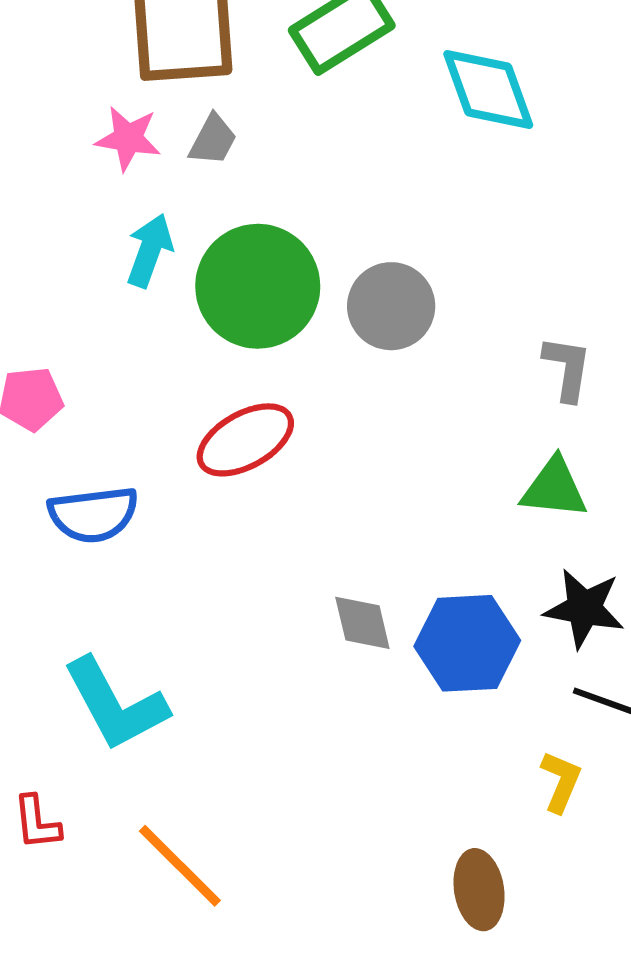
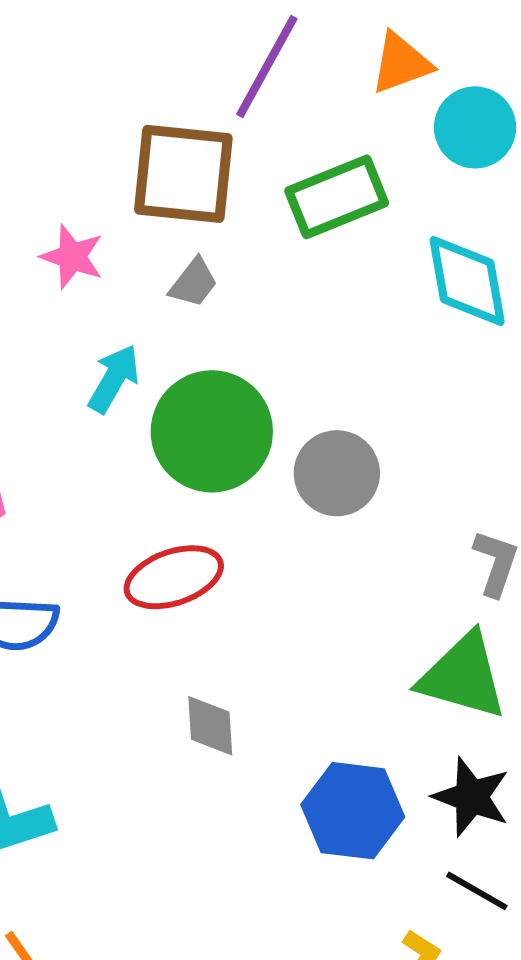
pink star: (128, 138) -> (72, 257), moved
green triangle: (554, 488) -> (463, 676), size x1.4
gray diamond: (362, 623) -> (210, 726), moved

